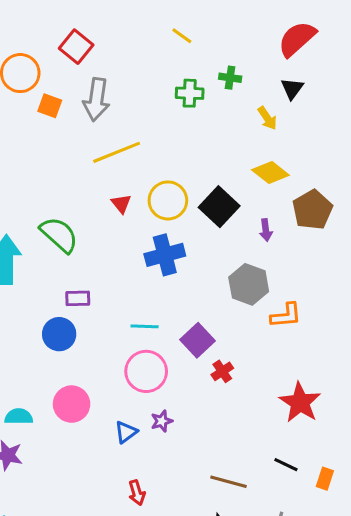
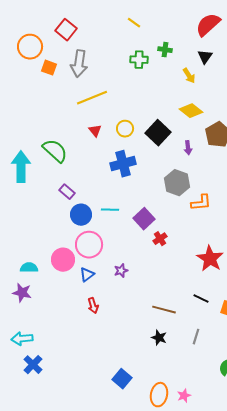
yellow circle: (168, 200) -> (125, 129), size x0.7
purple rectangle: (78, 298) -> (67, 192), turned 42
blue circle: (59, 334) -> (81, 215), moved
pink circle: (146, 371) -> (89, 245), moved
blue triangle: (126, 432) -> (87, 275), moved
red arrow: (137, 493) -> (93, 306), moved

